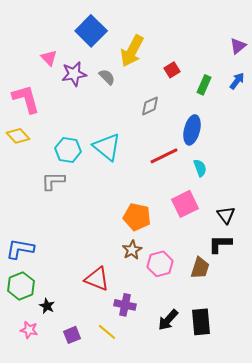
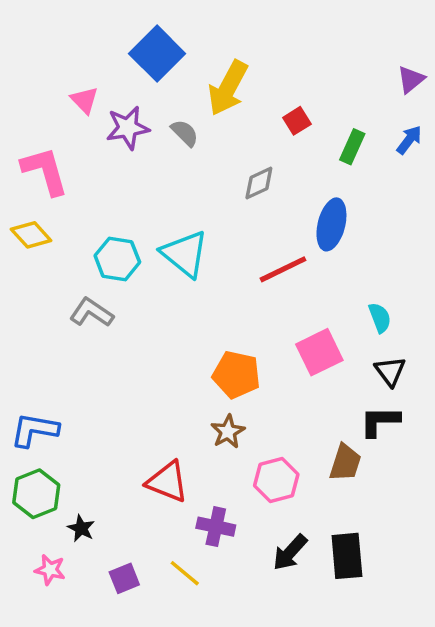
cyan semicircle: (200, 168) -> (380, 318), moved
gray L-shape: (53, 181) -> (91, 312), turned 35
pink hexagon: (160, 264) -> (276, 480), moved

